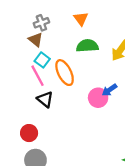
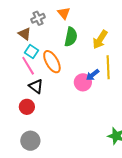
gray cross: (41, 23) -> (38, 18), moved
green semicircle: (87, 46) -> (71, 37), turned 108
red circle: (29, 133) -> (27, 107), moved

